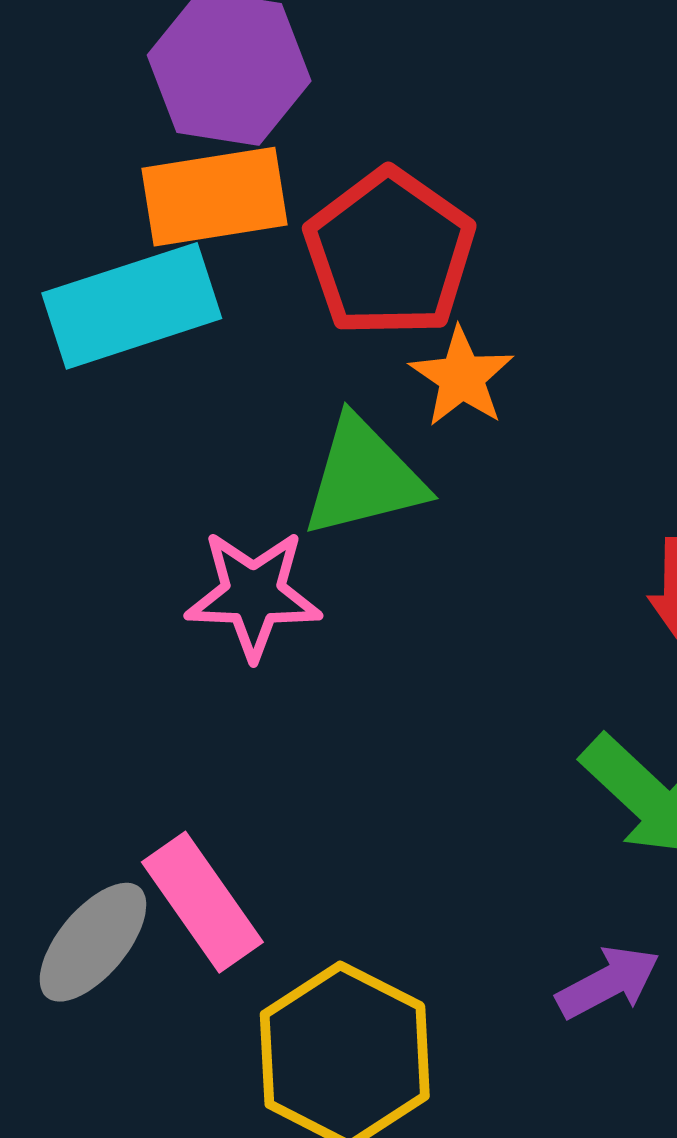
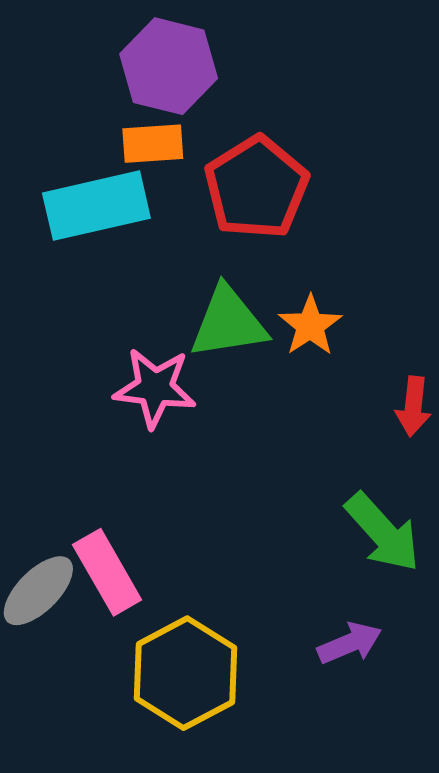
orange rectangle: (215, 197) -> (153, 144), size x0.7
orange star: (462, 377) -> (310, 326), moved

